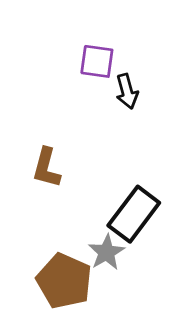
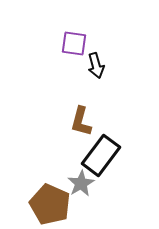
brown L-shape: (46, 168) -> (81, 121), moved

